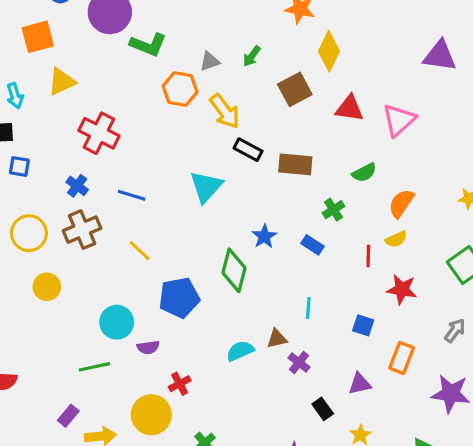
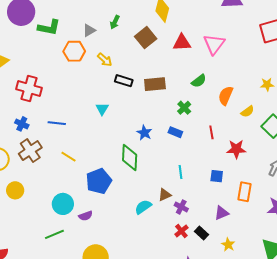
yellow arrow: (225, 111) -> (105, 60), size x0.7
cyan triangle: (206, 187) -> (102, 109), size x0.6
yellow semicircle: (396, 239) -> (247, 111), moved
red cross: (180, 384) -> (181, 231), moved

